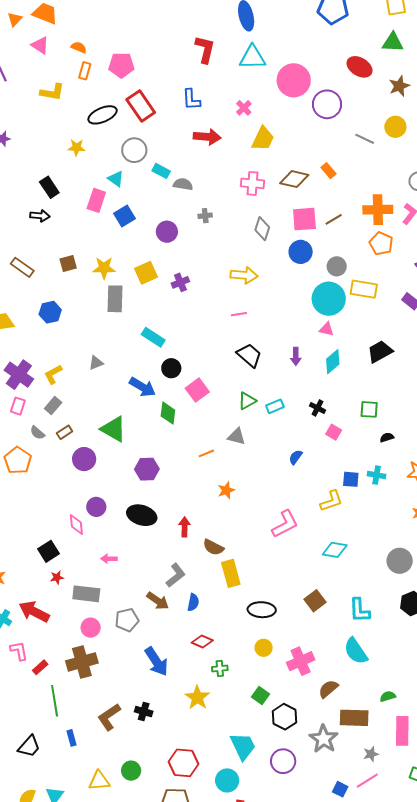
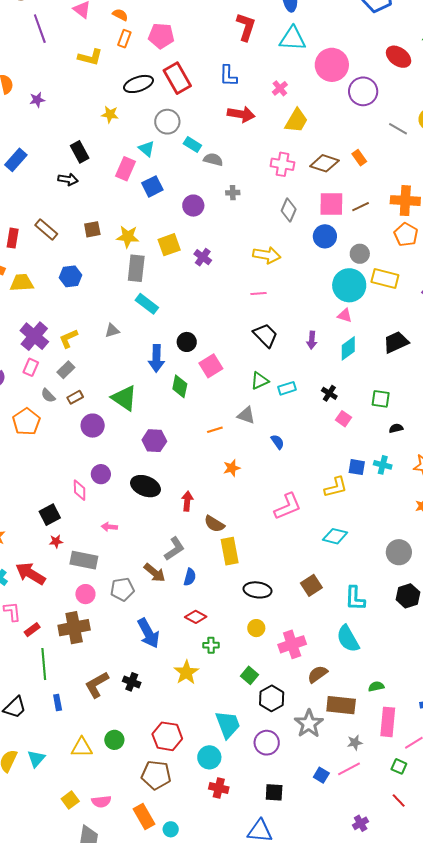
purple cross: (180, 282) -> (203, 257), turned -36
cyan rectangle: (153, 337) -> (147, 304), moved
blue arrow: (142, 387) -> (156, 358), turned 56
blue semicircle: (296, 457) -> (278, 442), moved, turned 105

